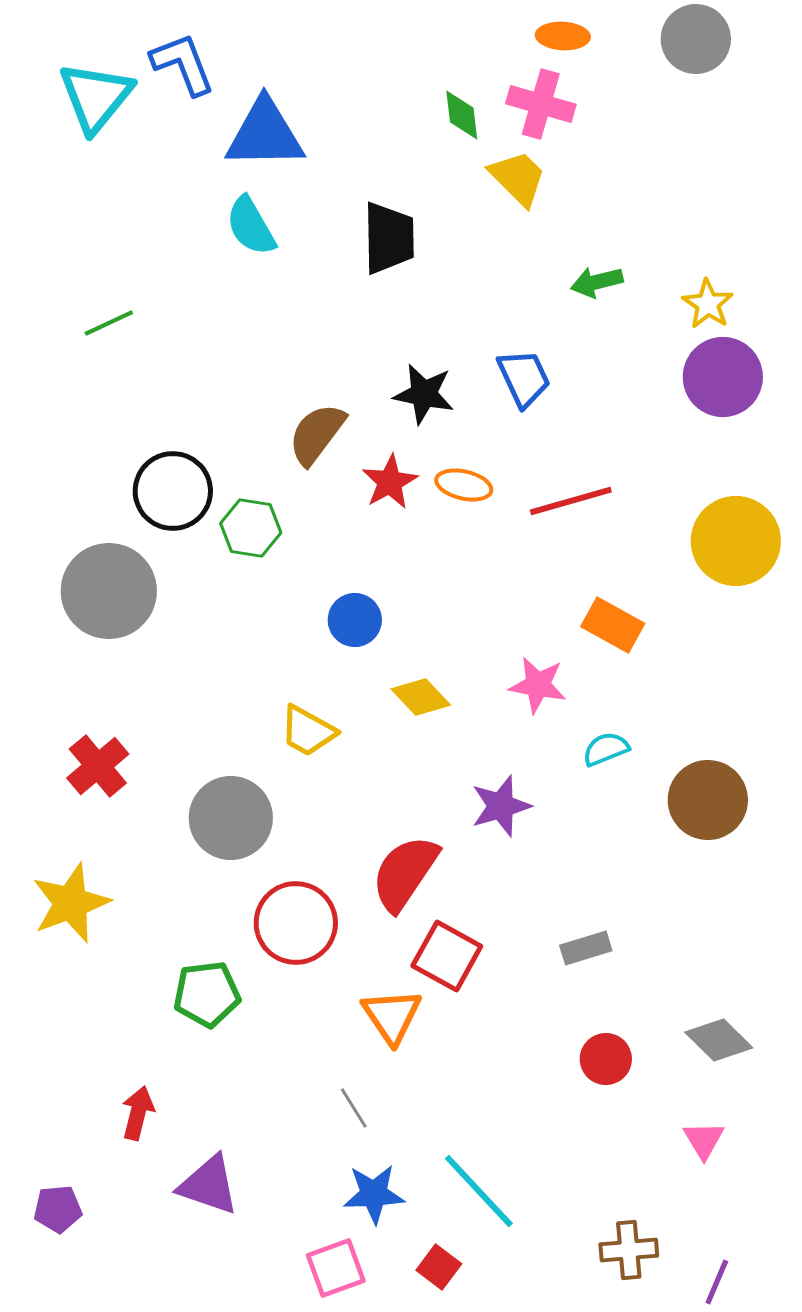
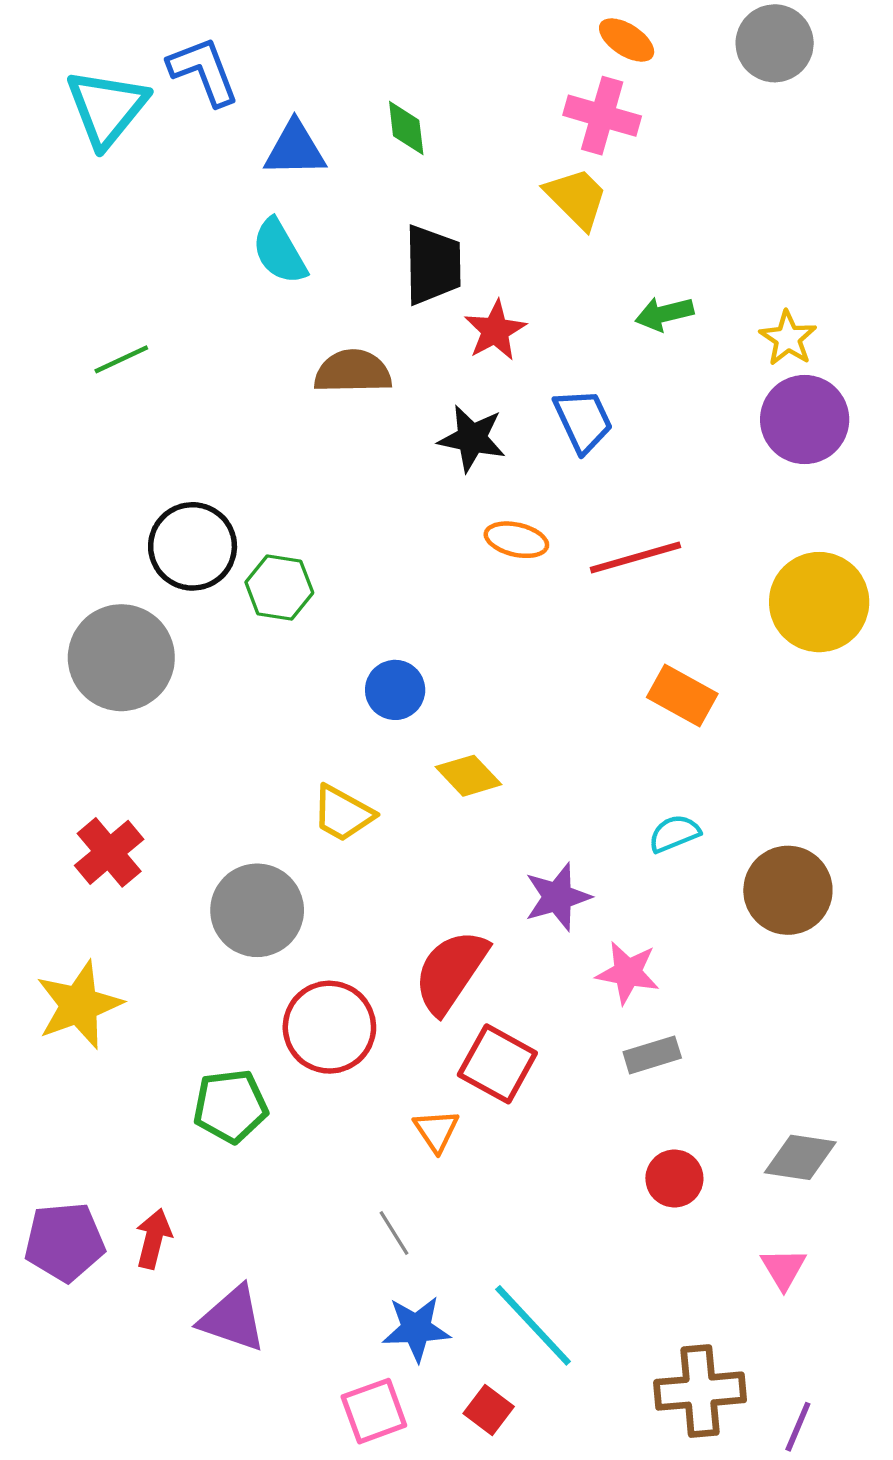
orange ellipse: (563, 36) -> (627, 40), turned 30
green diamond: (462, 115) -> (406, 128), moved
blue triangle: (265, 134) -> (295, 149), size x0.7
brown semicircle: (317, 434) -> (353, 372), moved, turned 52
red star: (390, 482) -> (495, 330), moved
pink star: (538, 685) -> (628, 973), moved
orange triangle: (392, 1016) -> (436, 1131), size x0.7
gray diamond: (719, 1040) -> (800, 1157), turned -36
purple pentagon: (58, 1209) -> (65, 1242), moved, size x1.5
brown cross: (629, 1250) -> (700, 1391), size x1.4

